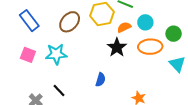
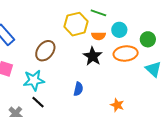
brown ellipse: (70, 22) -> (45, 51), moved
orange semicircle: (124, 27) -> (99, 36), turned -152
cyan star: (56, 54) -> (34, 80), moved

